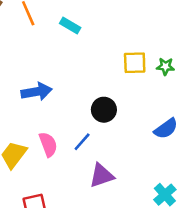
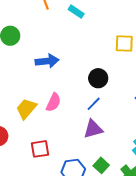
blue line: (82, 142) -> (94, 104), moved
pink semicircle: (48, 144) -> (53, 102), turned 42

